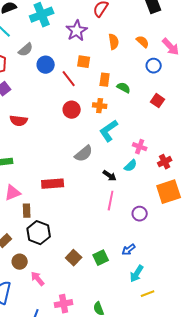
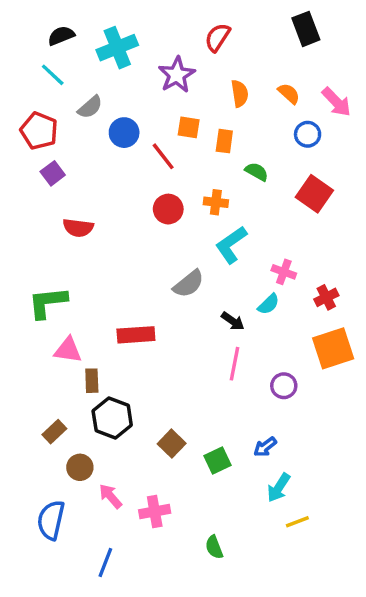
orange rectangle: (105, 80) -> (224, 141), moved
red square: (158, 101) -> (314, 194), size x1.5
pink triangle: (13, 193) -> (68, 350), turned 30
brown square: (74, 258) -> (172, 444), moved
pink cross: (64, 304) -> (155, 511), moved

